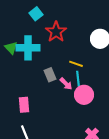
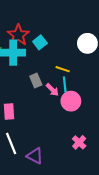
cyan square: (36, 14) -> (40, 42), moved
red star: (56, 32) -> (18, 35), moved

